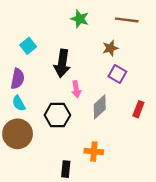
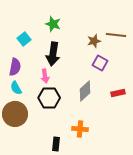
green star: (80, 19) -> (53, 24), moved
brown line: (127, 20) -> (116, 35), moved
pink arrow: (76, 89) -> (45, 76), moved
red rectangle: (138, 109) -> (118, 93), turned 56

